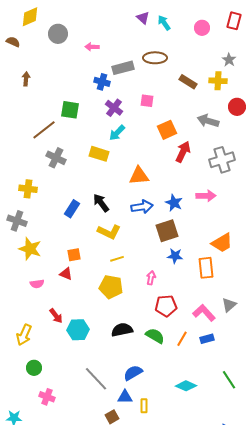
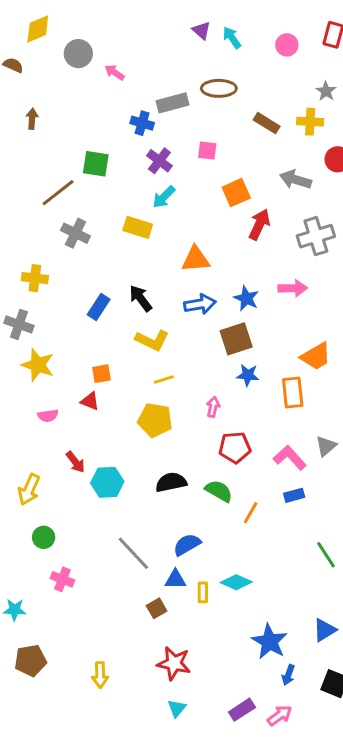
pink arrow: (92, 47) -> (115, 72), moved, turned 32
orange line: (182, 339) -> (251, 513), moved
cyan diamond: (186, 386) -> (236, 582), moved

